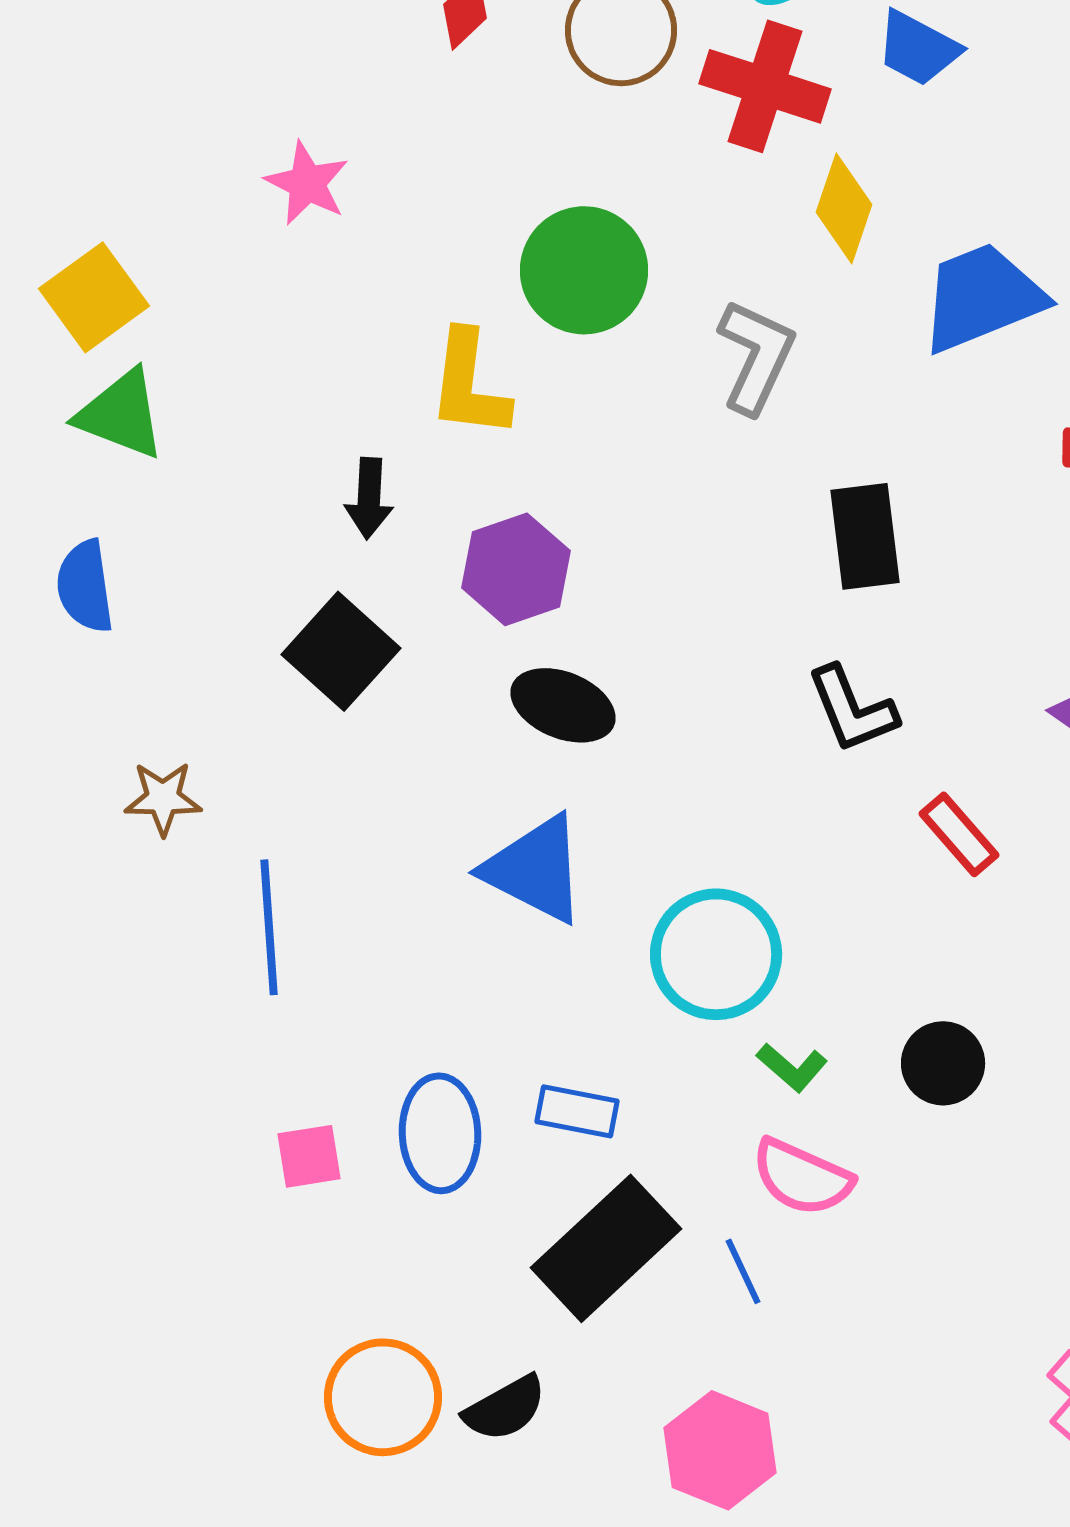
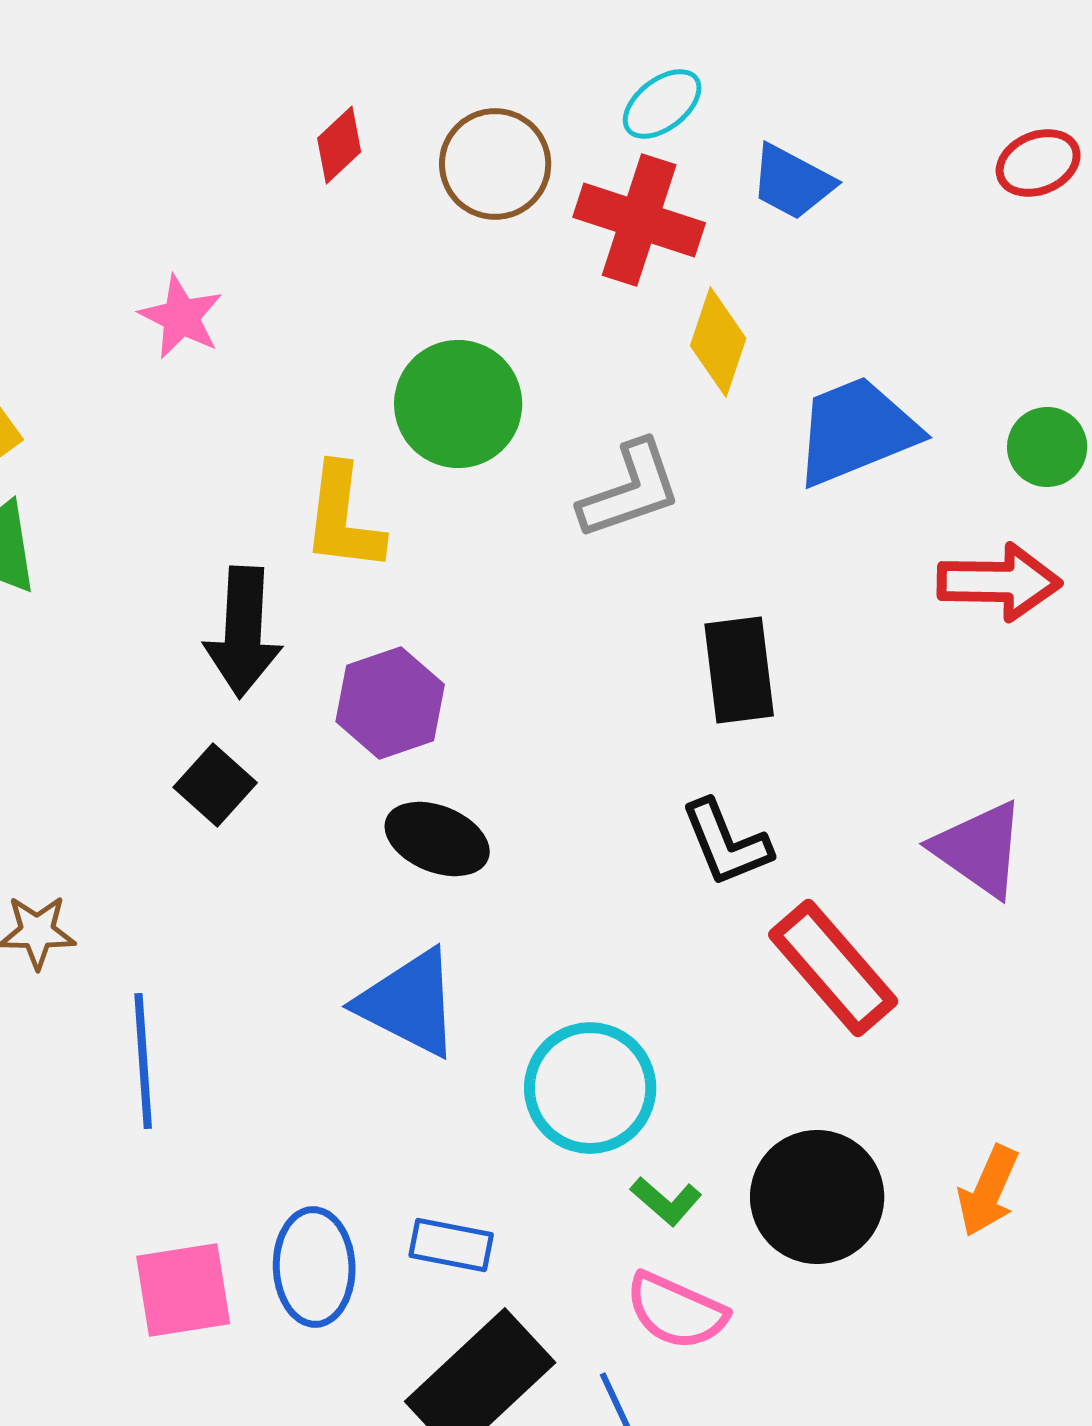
gray L-shape: (756, 356) -> (630, 490), turned 46
black arrow: (369, 498) -> (243, 632), size x1.6
black square: (341, 651) -> (215, 785), size x0.7
red rectangle: (959, 834) -> (833, 968), size x1.6
black circle: (943, 1063) -> (817, 1197), size x1.6
pink square: (309, 1156) -> (183, 1290), size x1.5

